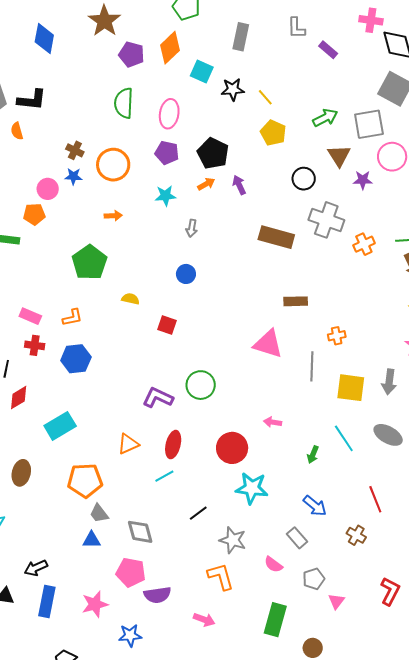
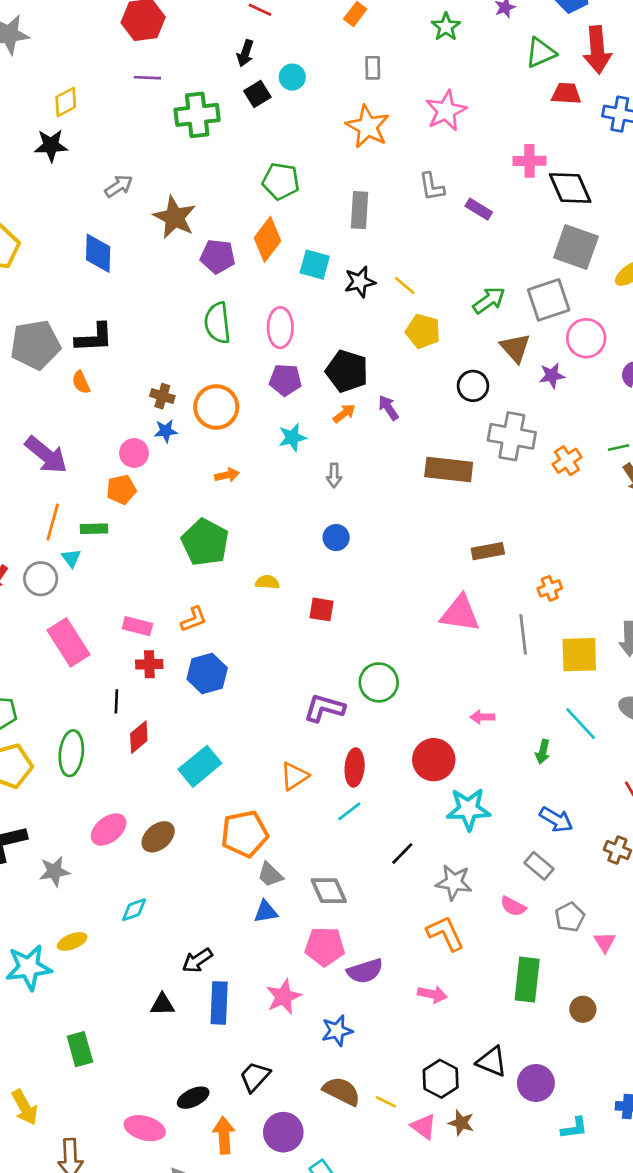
brown ellipse: (21, 473) -> (158, 837), turned 45

